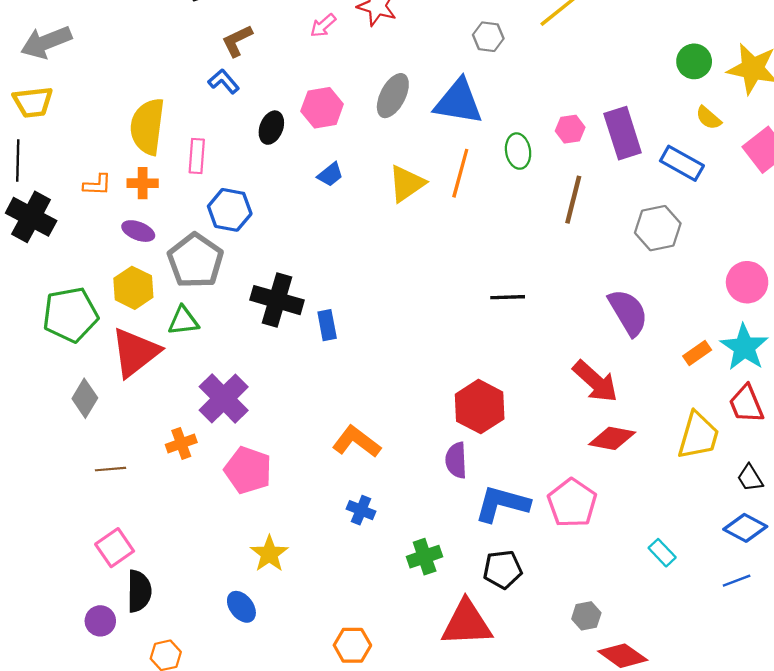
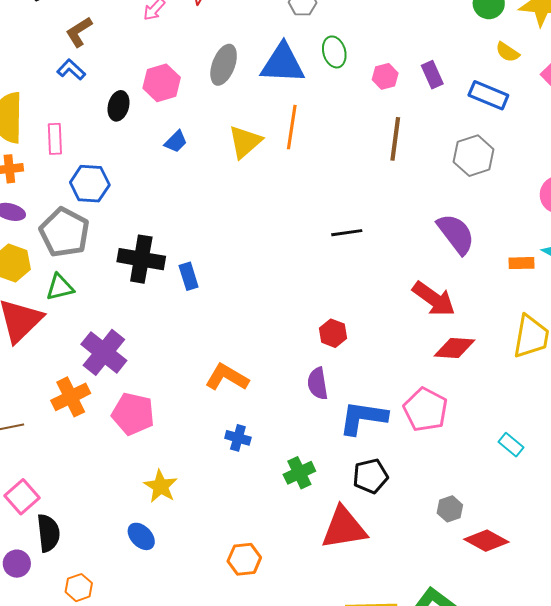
purple rectangle: (623, 133) -> (432, 75), size x0.6
green ellipse: (518, 151) -> (334, 52), moved
orange rectangle: (697, 353) -> (522, 263), turned 40
red hexagon: (480, 407) -> (333, 333), size x0.6
orange cross: (181, 443) -> (71, 397), size x1.4

